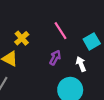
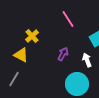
pink line: (60, 31) -> (68, 19), moved

